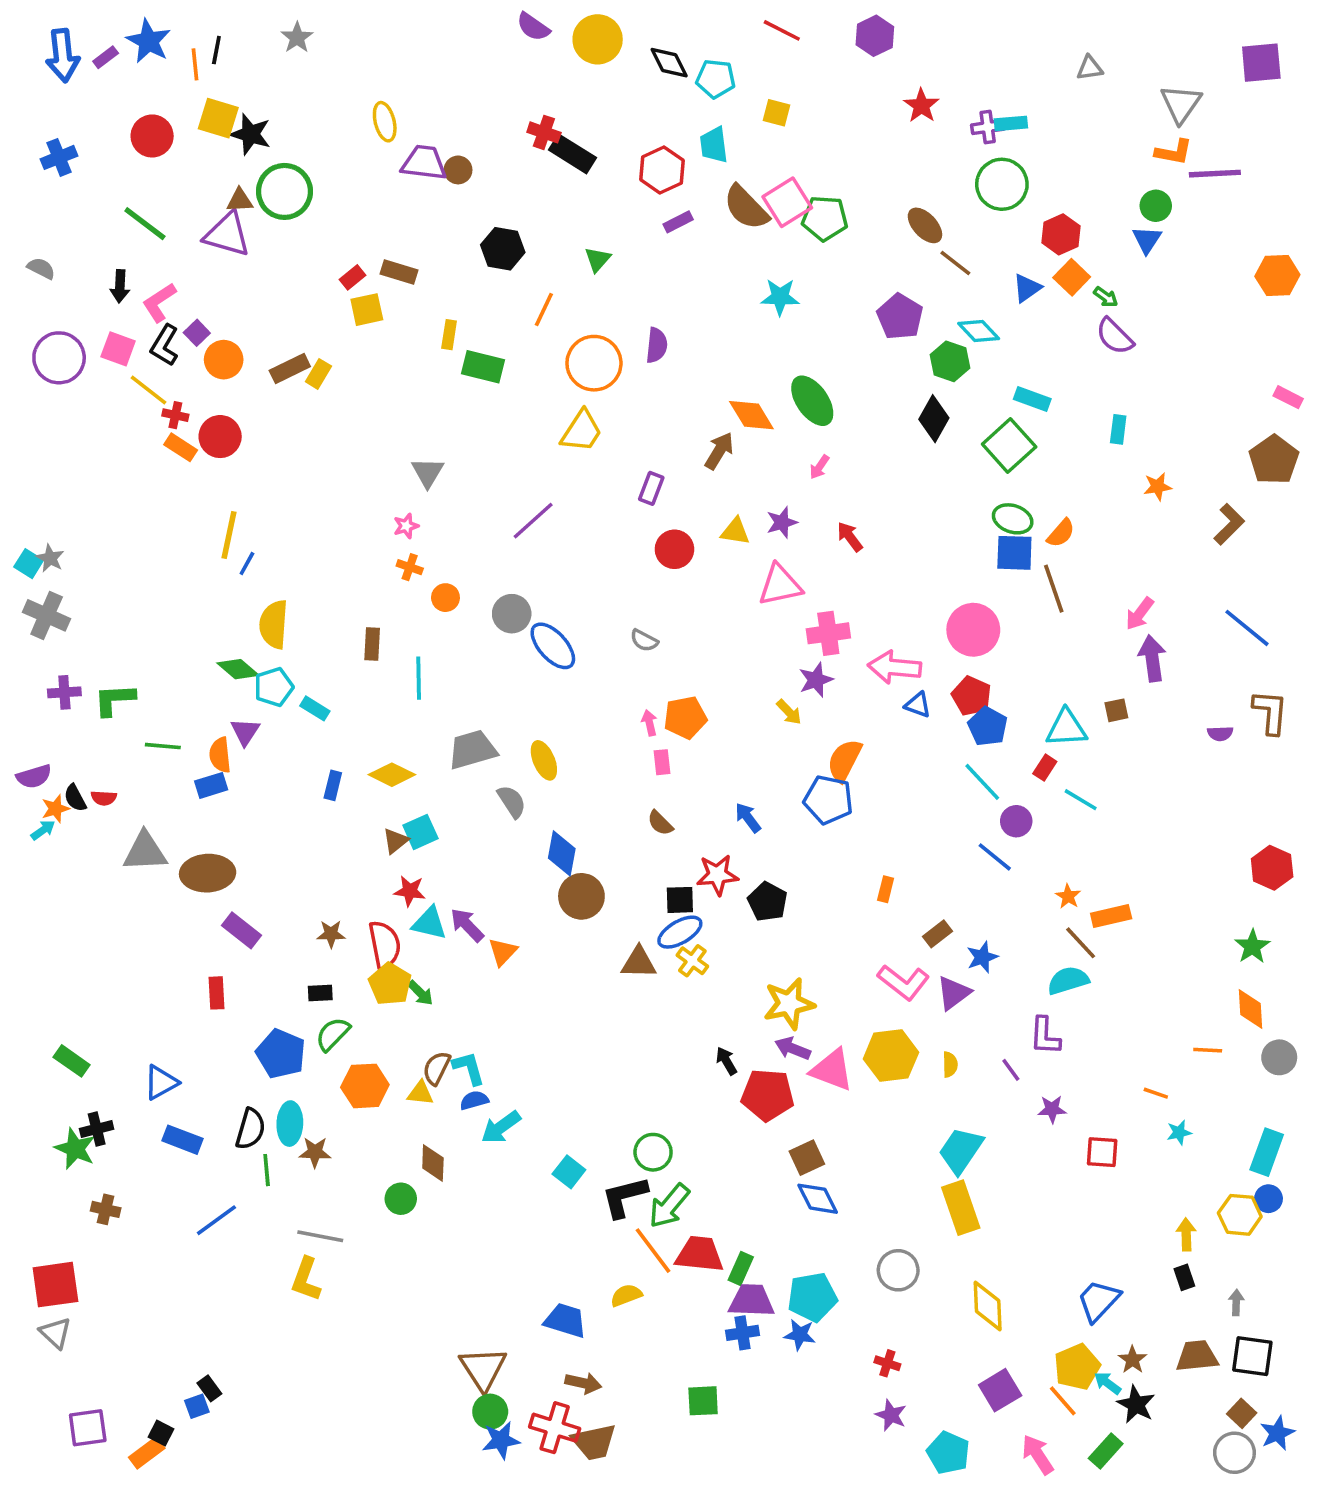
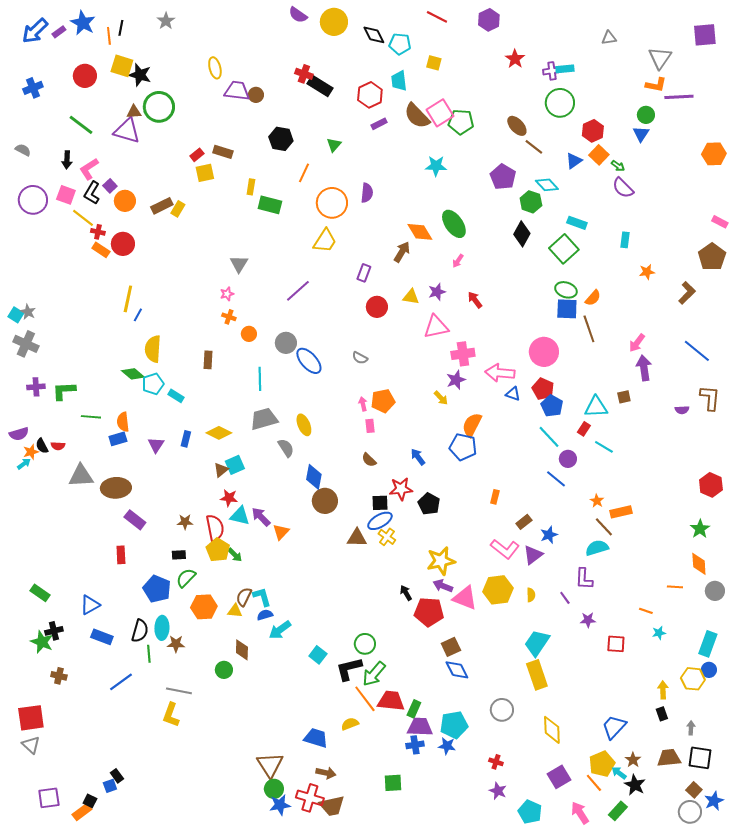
blue arrow: (63, 55) -> (35, 31), turned 52
cyan line: (419, 678) -> (260, 379), moved
purple triangle: (245, 732) -> (156, 445), moved

